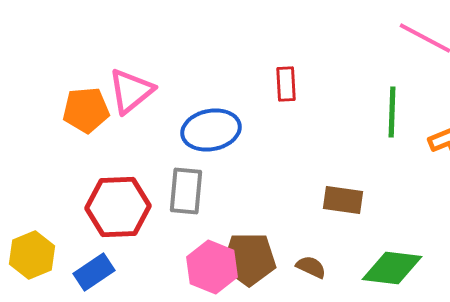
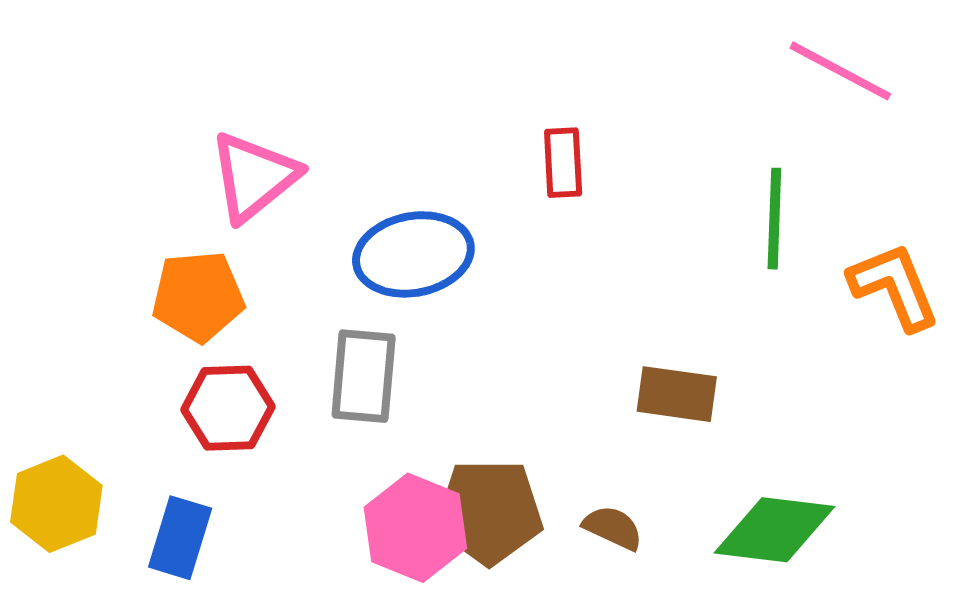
orange pentagon: (86, 110) -> (198, 296), moved
red hexagon: (118, 207) -> (228, 408), size x0.7
blue rectangle: (94, 272) -> (180, 538), turned -39

